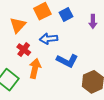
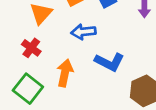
red cross: (24, 50) -> (31, 48), moved

